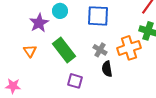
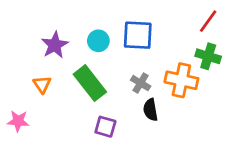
cyan circle: (60, 11) -> (98, 41), moved
orange cross: (129, 48) -> (181, 80), turned 30
pink star: (13, 86) -> (18, 121), moved

